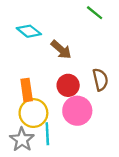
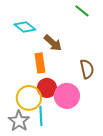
red circle: (68, 85) -> (47, 88), moved
orange rectangle: (27, 90) -> (40, 63), moved

